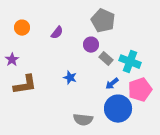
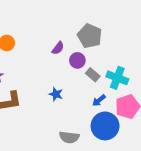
purple semicircle: (57, 33) -> (58, 48), moved

